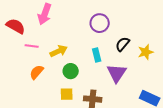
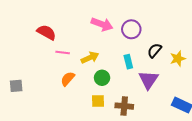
pink arrow: (45, 14) -> (102, 24), moved, turned -90

